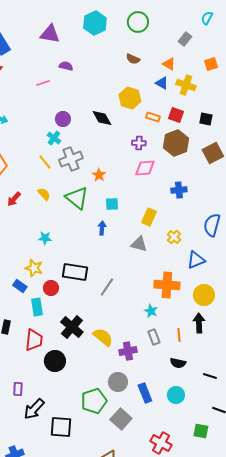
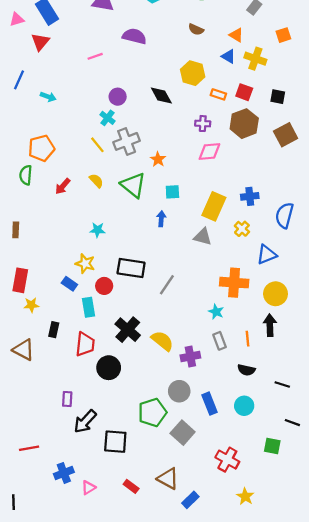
purple semicircle: (66, 66) -> (134, 36), moved, size x1.5
blue cross: (179, 190) -> (250, 196), moved
yellow rectangle: (149, 217) -> (214, 206), size x1.4

